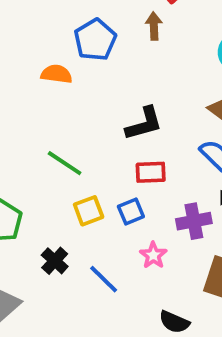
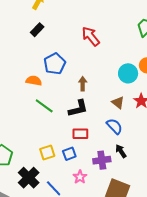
brown arrow: (154, 26) -> (83, 84), moved
green line: (65, 163) -> (44, 106), moved
black cross: (55, 261) -> (29, 178), size x1.5

